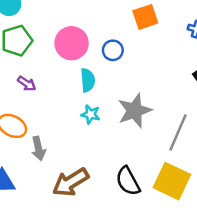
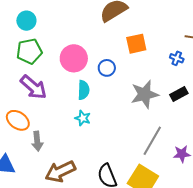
purple arrow: (27, 84) -> (33, 87), size x1.8
gray star: (135, 111) -> (145, 94), moved

